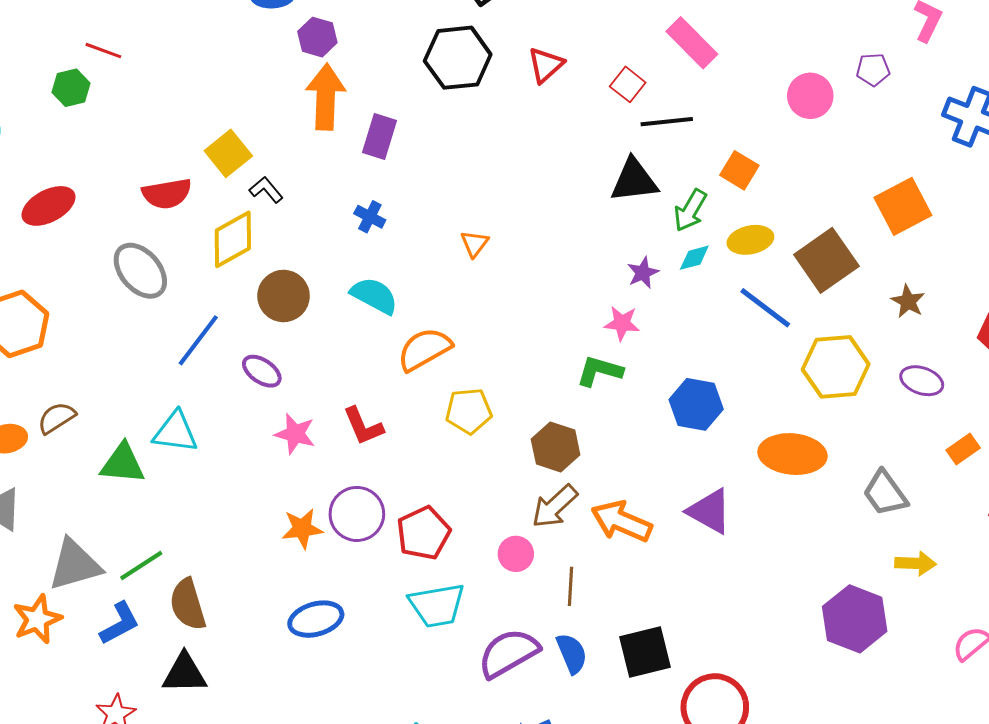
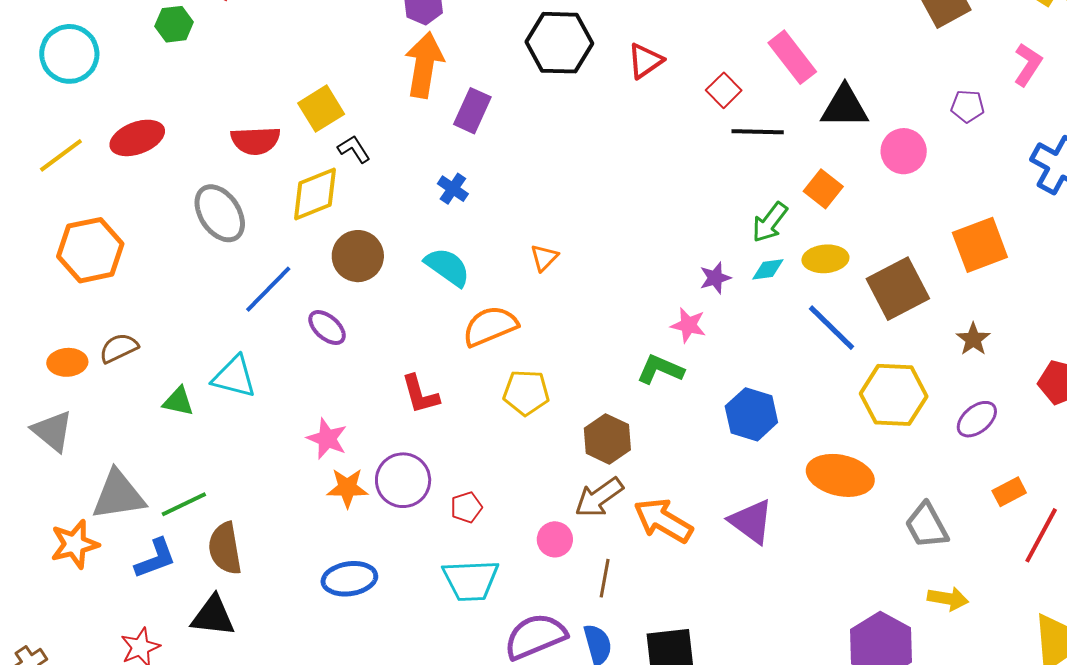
pink circle: (810, 96) -> (904, 151), moved
black triangle: (634, 180) -> (845, 107), moved
orange triangle: (474, 244) -> (544, 258), moved
purple ellipse: (922, 381) -> (977, 419), turned -66
pink star: (295, 434) -> (327, 439), moved
green triangle: (123, 464) -> (178, 401), size x0.7
red pentagon: (423, 533) -> (466, 507), size x0.6

